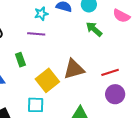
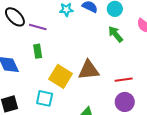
purple line: (36, 34) -> (38, 27), moved
yellow square: (47, 80) -> (61, 76), turned -30

